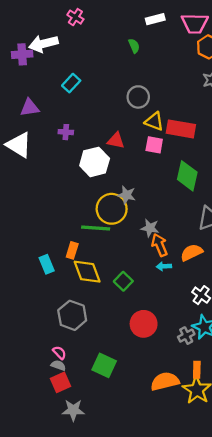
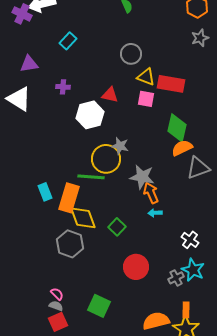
purple cross: (22, 54) -> (22, 14), turned 30
gray star: (150, 228) -> (142, 177), size x1.4
orange rectangle: (72, 250) -> (69, 198), size x1.8
orange semicircle: (192, 252) -> (182, 148), moved
cyan rectangle: (47, 264) -> (45, 192), moved
gray hexagon: (72, 315) -> (70, 244), moved

